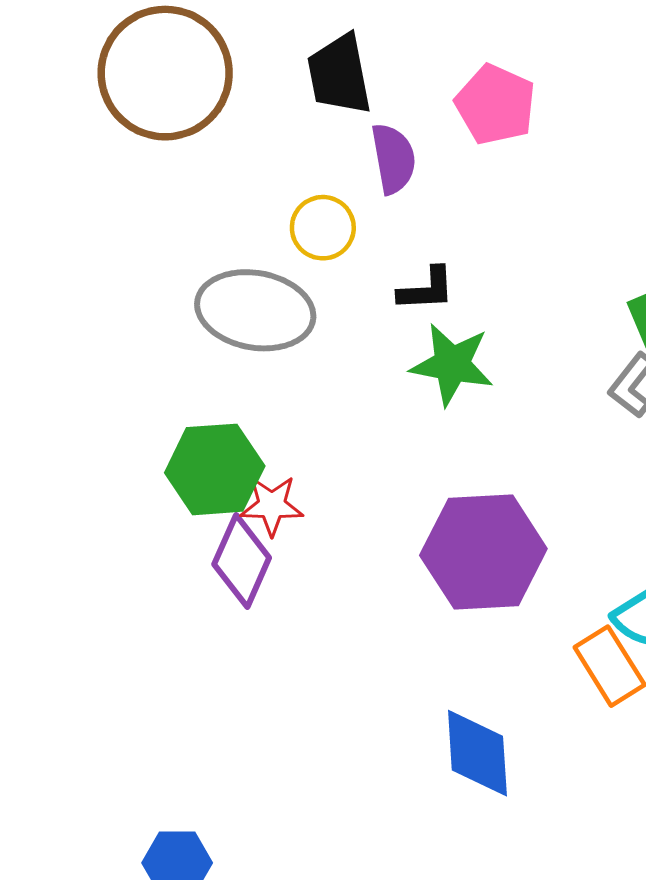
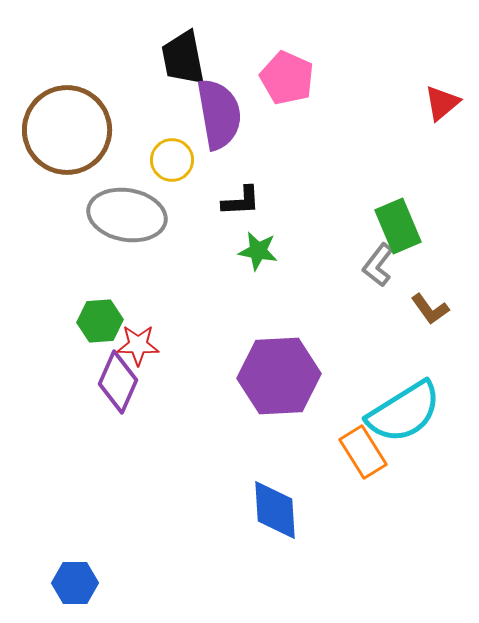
brown circle: (165, 73) -> (67, 130), moved
purple semicircle: (393, 159) -> (219, 114), size x1.5
green star: (452, 364) -> (258, 251), size x0.7
green hexagon: (215, 469) -> (100, 321), size x0.7

